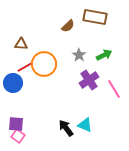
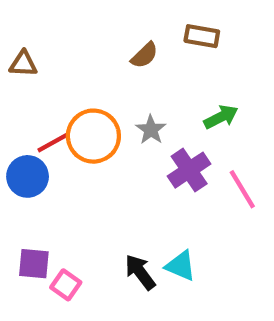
brown rectangle: (95, 17) -> (202, 36), size x0.7
brown triangle: (21, 44) -> (23, 64), moved
gray star: (79, 55) -> (151, 130), moved
pink square: (18, 136) -> (66, 285), moved

